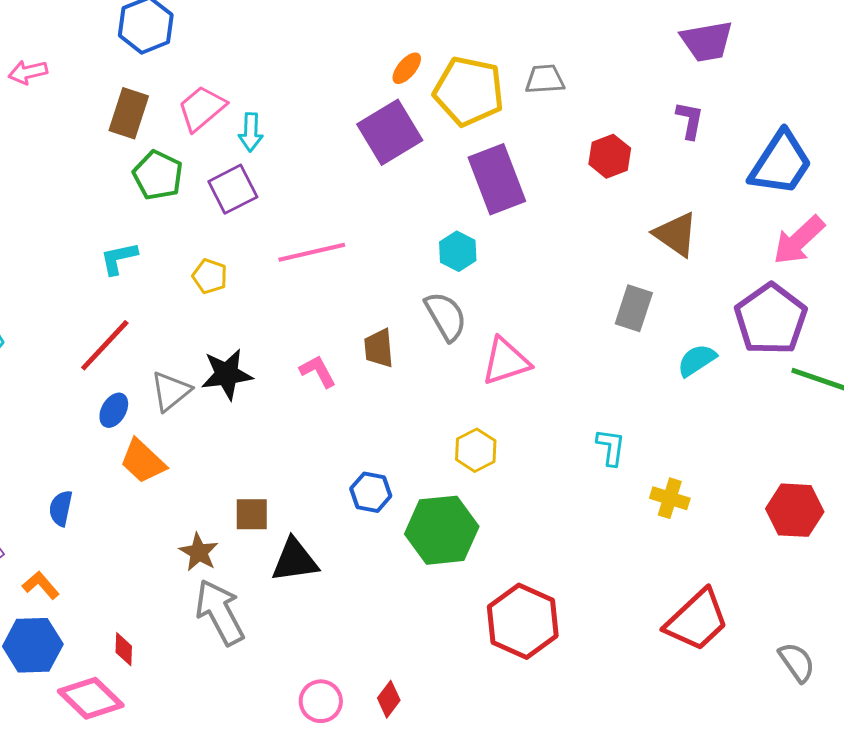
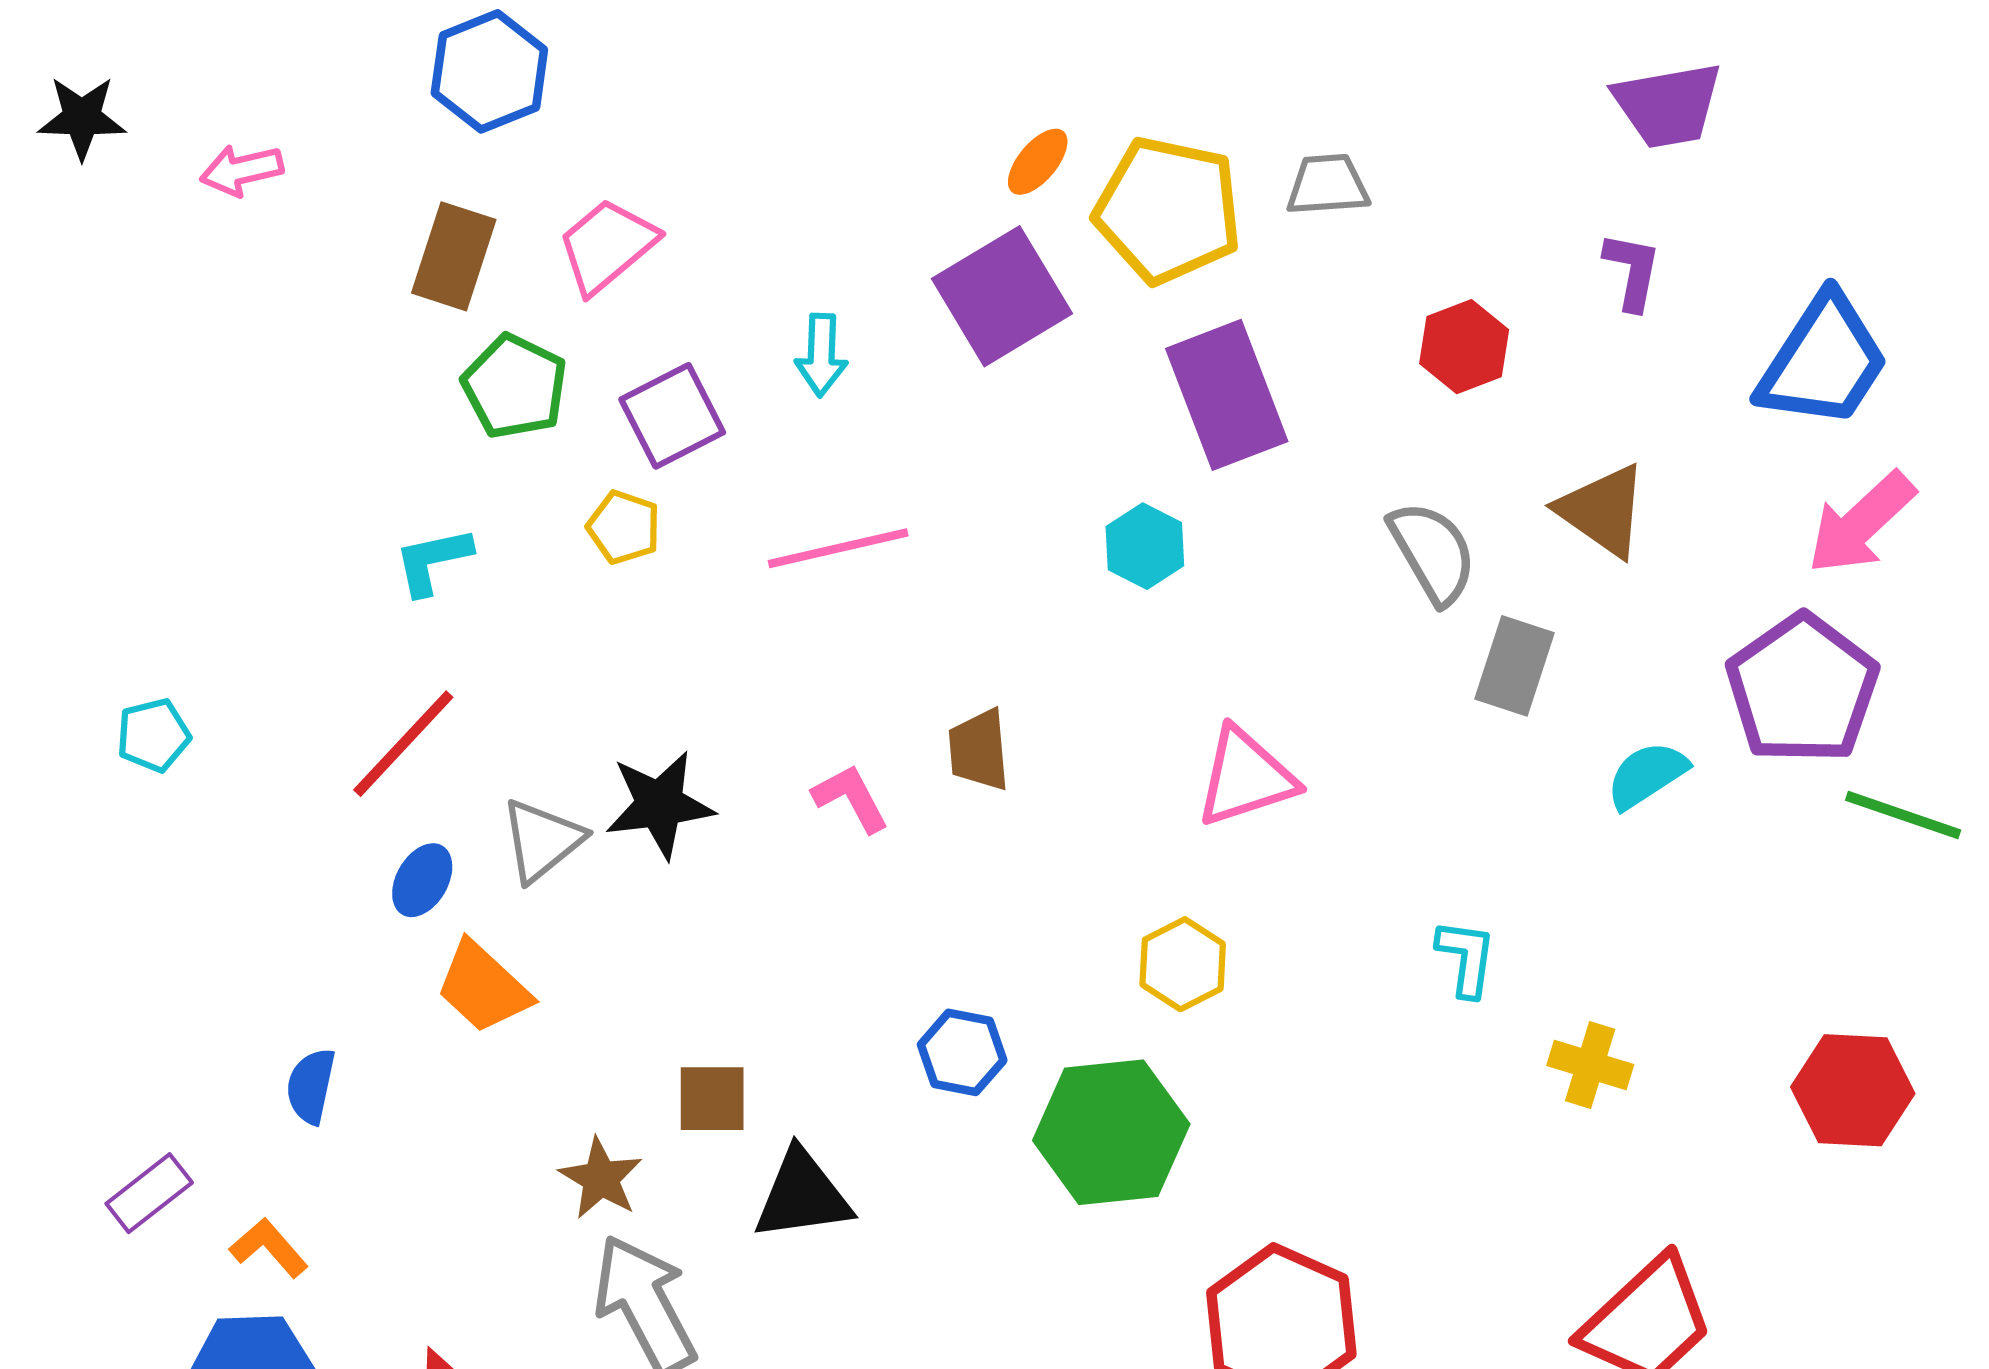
cyan arrow: (251, 132) -> (821, 355), moved
yellow pentagon: (210, 276) -> (624, 527), moved
gray semicircle: (446, 316) -> (1433, 552), moved

